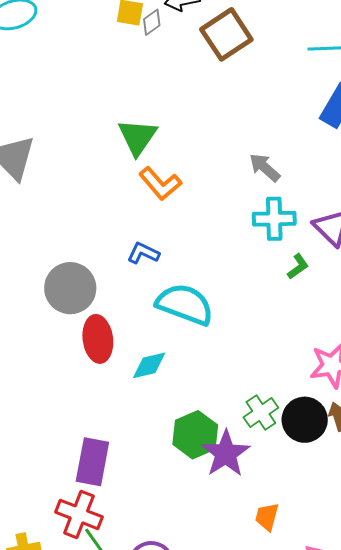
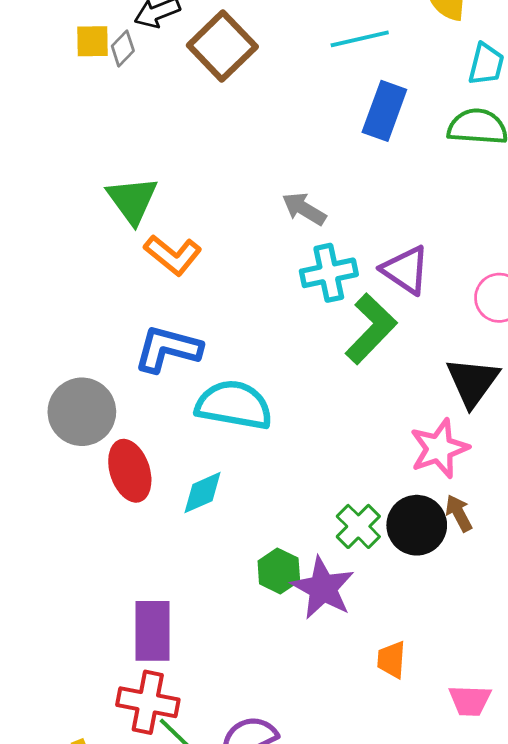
blue L-shape: (143, 253) -> (168, 349), size x1.6
green L-shape: (298, 266) -> (371, 329), size x2.0
green hexagon: (195, 435) -> (279, 571), size x0.7

